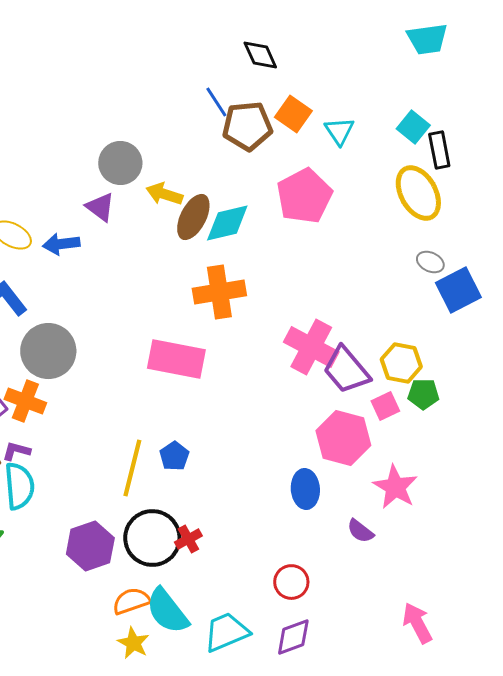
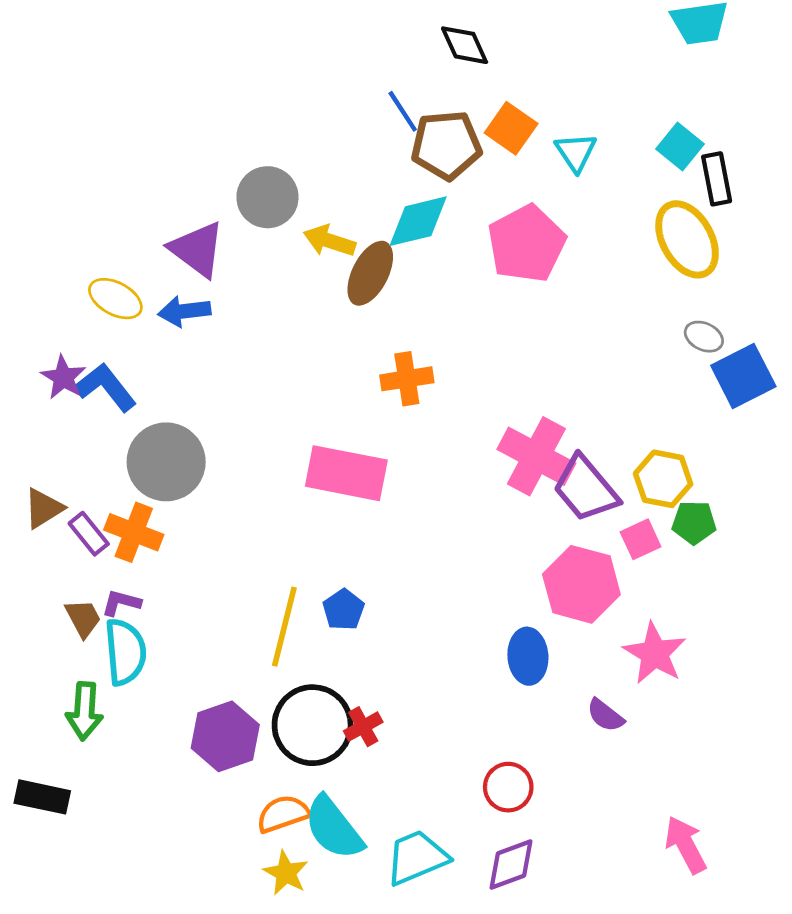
purple triangle: (100, 207) -> (197, 249), moved, size x1.4
cyan diamond: (227, 223) -> (418, 221), moved
orange cross: (219, 292) -> (407, 379), size x0.7

